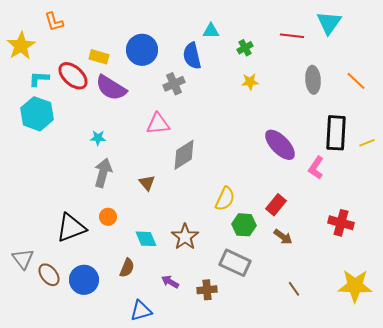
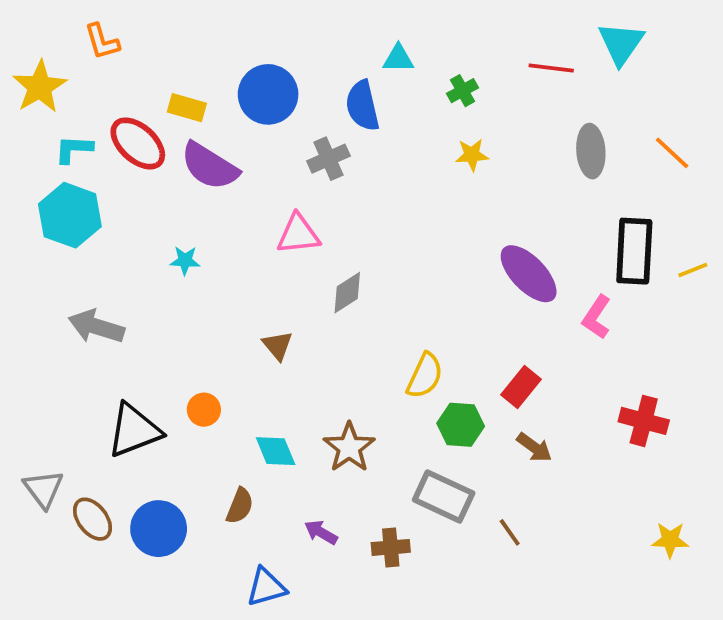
gray diamond: (184, 155) -> (347, 293), size x0.7
gray arrow: (103, 173) -> (96, 327), moved, turned -88
yellow star: (355, 286) -> (670, 540), size x0.6
brown line: (294, 289) -> (510, 532), moved

